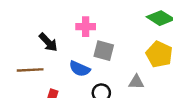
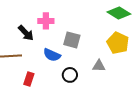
pink cross: (86, 27) -> (46, 21), moved

